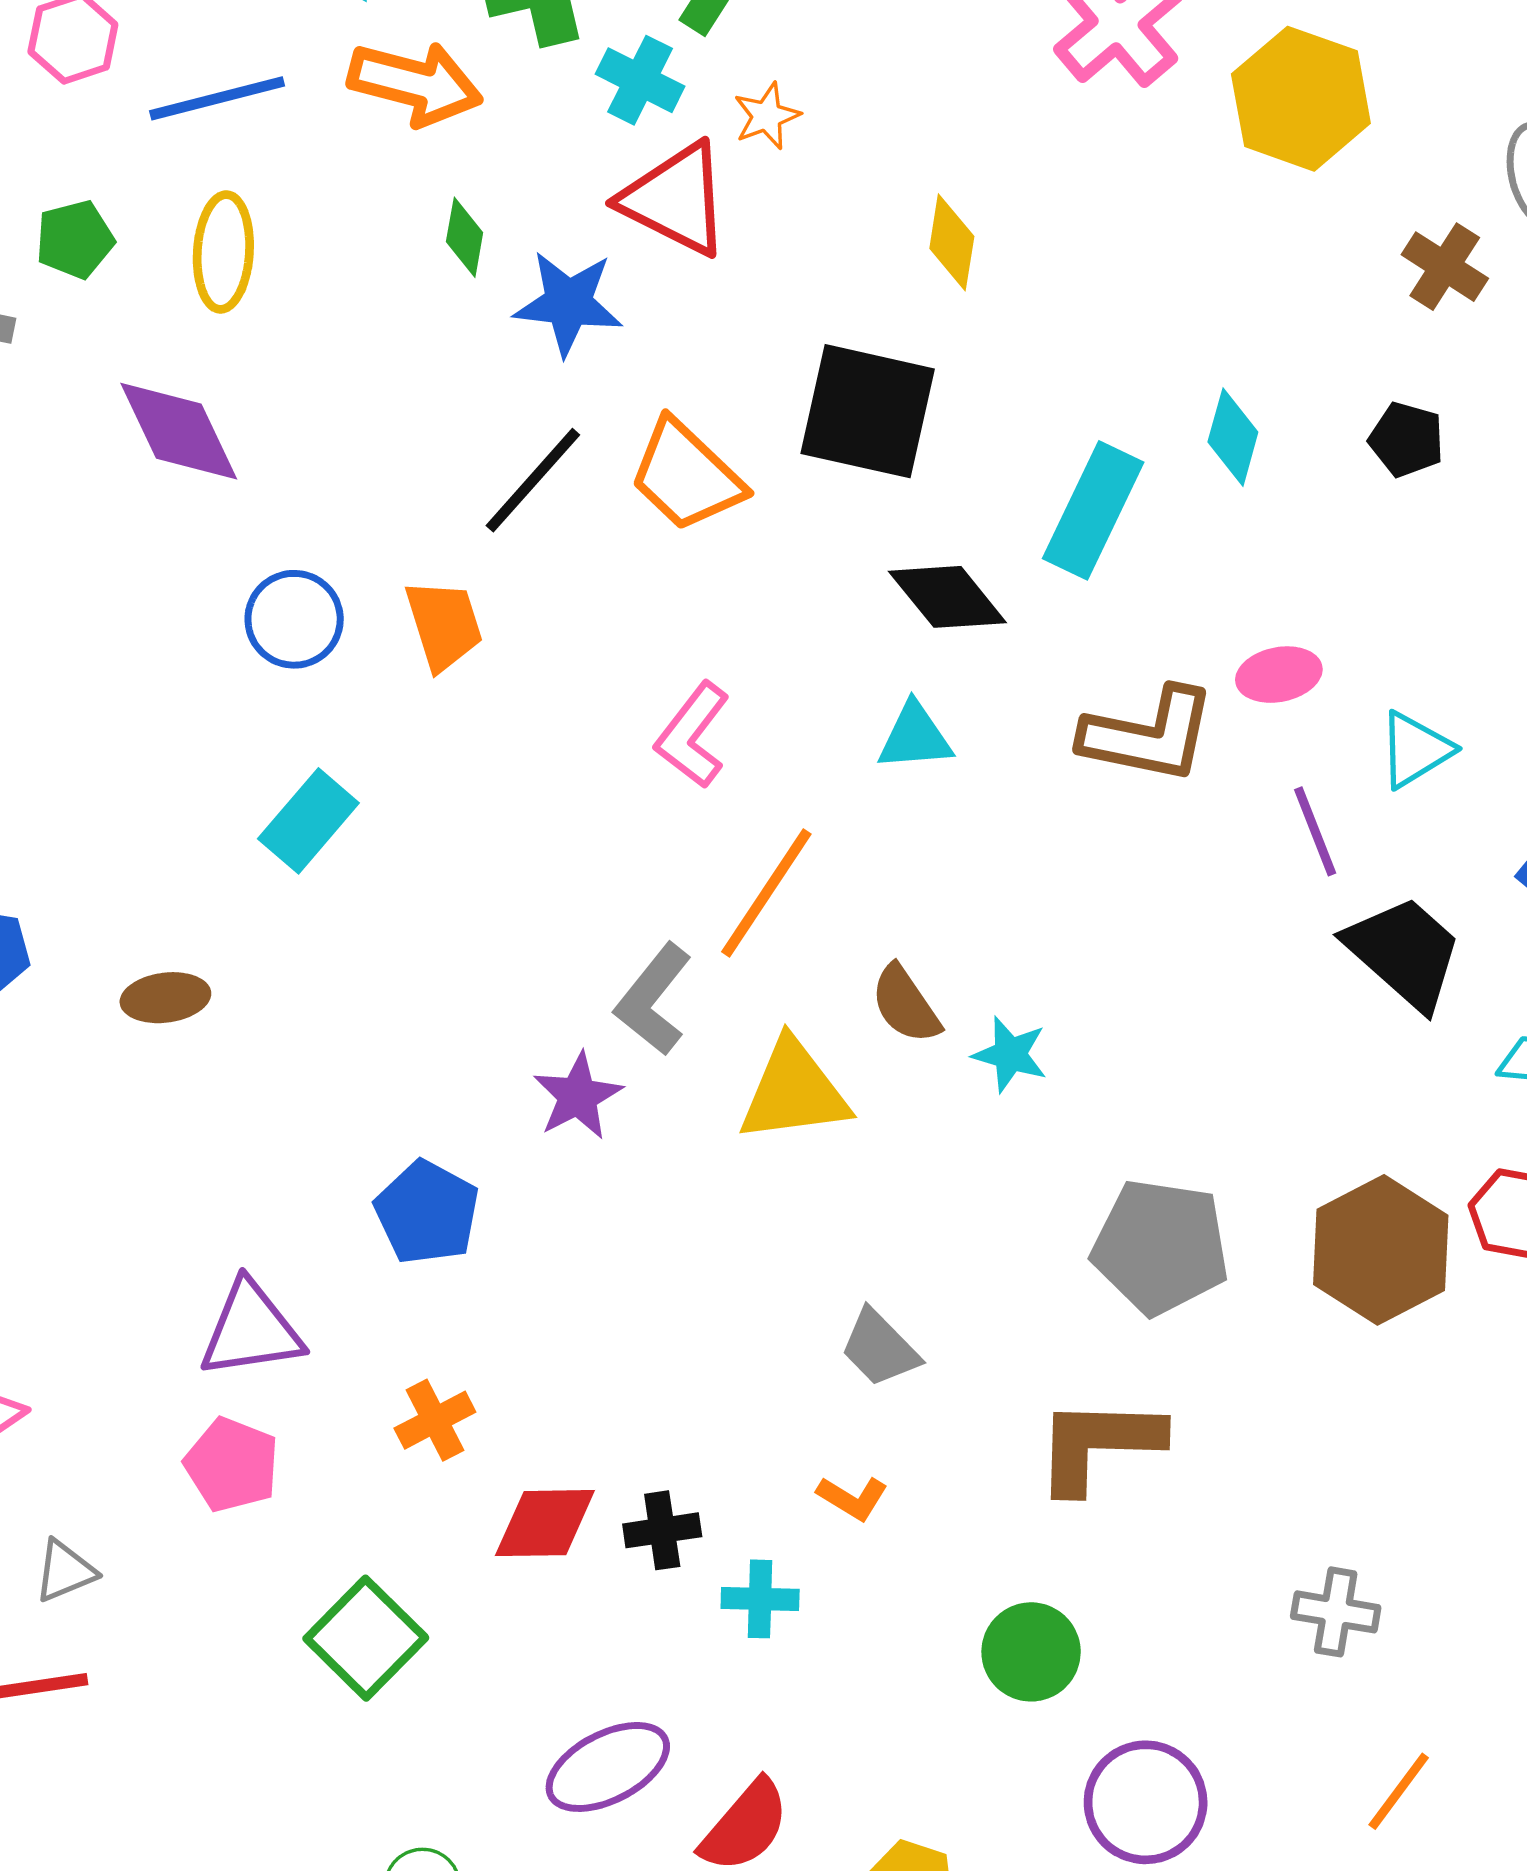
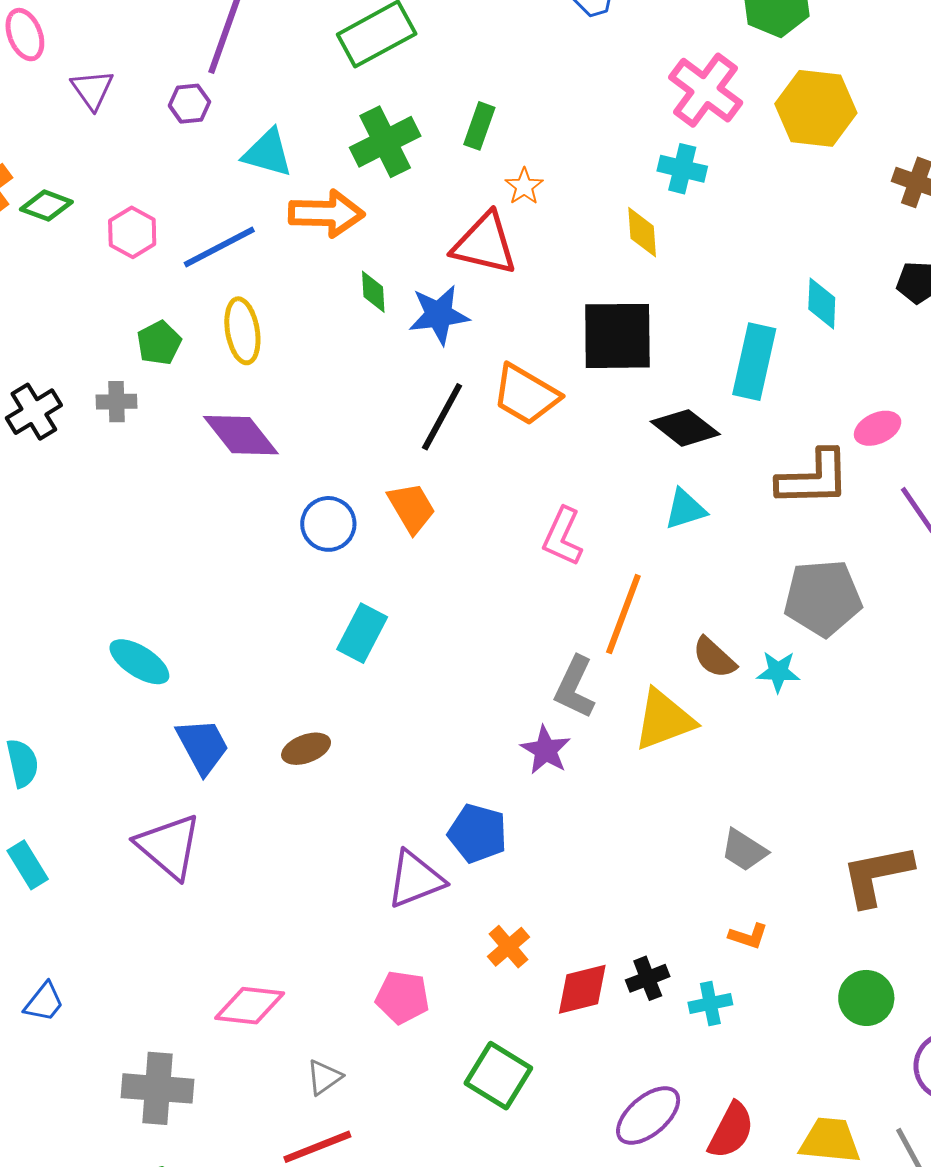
cyan cross: (640, 80) -> (682, 169), moved
gray pentagon: (1161, 1247) -> (823, 598), moved
purple triangle: (251, 1330) -> (415, 879), moved

